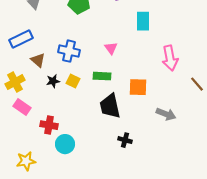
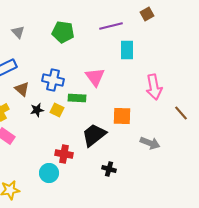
pink triangle: (111, 48) -> (95, 77), size x1.5
green rectangle: (102, 76) -> (77, 98), moved
black trapezoid: (110, 106) -> (94, 135), turned 64
red cross: (49, 125) -> (64, 154), moved

